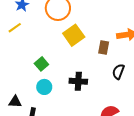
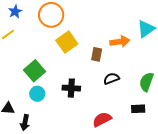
green square: (41, 64) -> (34, 71), size x1.5
black semicircle: (118, 72) -> (111, 79), turned 49

